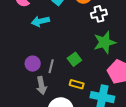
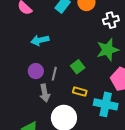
white cross: (99, 14) -> (111, 20), moved
cyan arrow: (40, 21) -> (40, 40), moved

